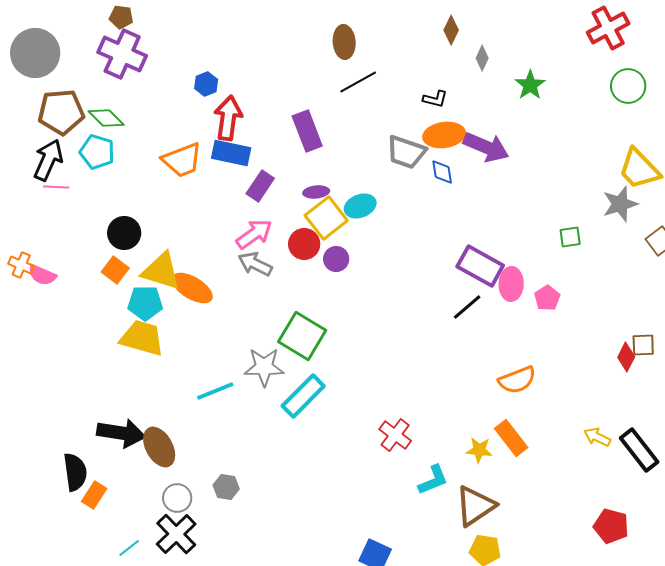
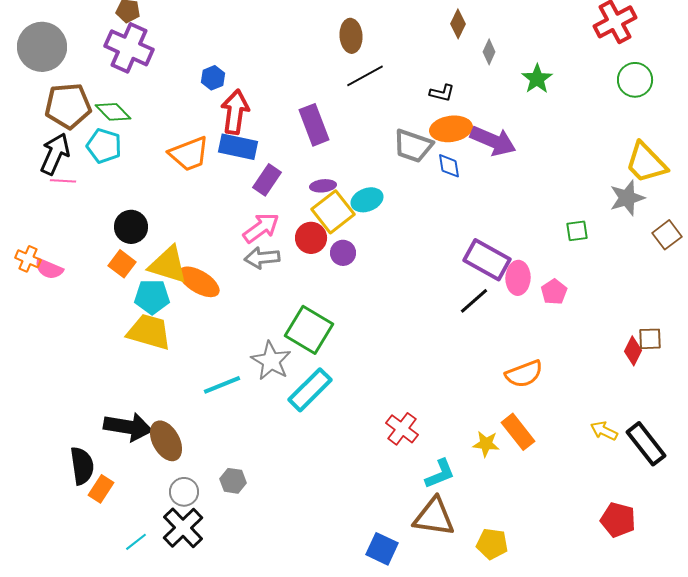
gray arrow: (255, 264) -> (262, 258), turned -32
gray star: (264, 367) -> (271, 361), turned 30
brown triangle: (475, 506) -> (434, 517), moved, turned 42

